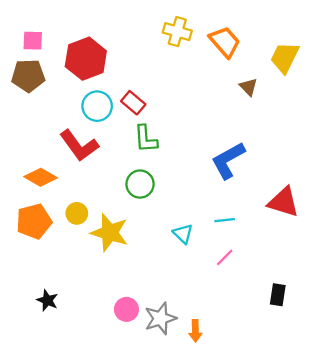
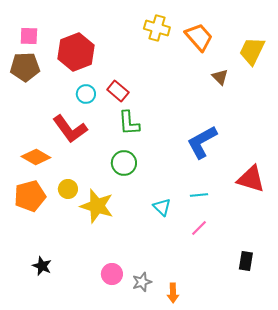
cyan circle: (97, 106) -> (86, 94), size x0.7
gray star: (160, 318) -> (142, 282), size x0.7

